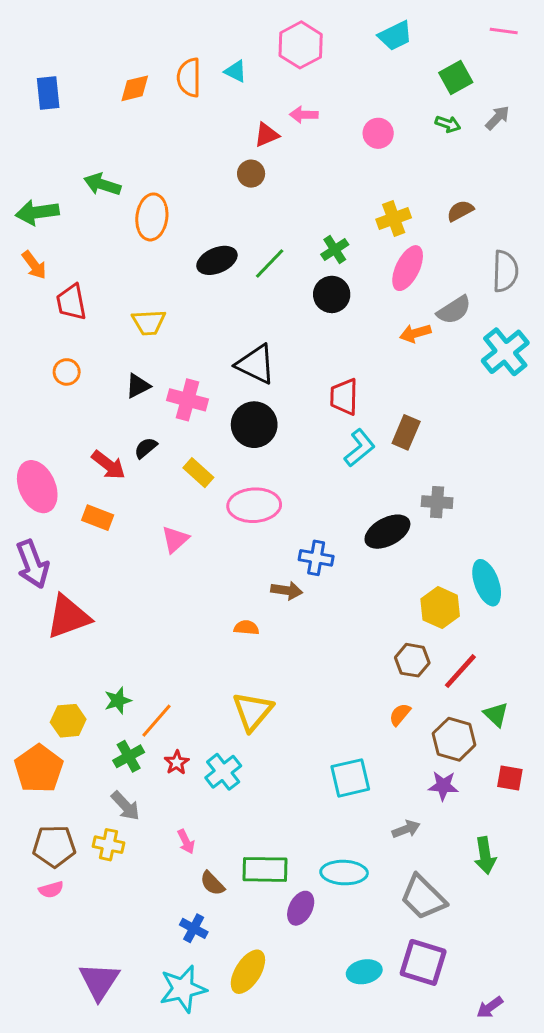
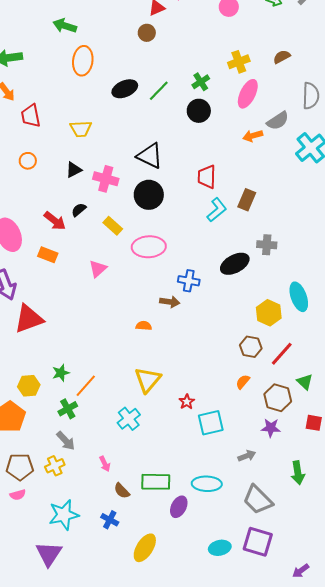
green arrow: (102, 184) -> (65, 26), moved
red star: (177, 762) -> (187, 402), moved
yellow cross: (108, 845) -> (55, 466), turned -36
cyan star: (183, 989) -> (64, 515), moved

